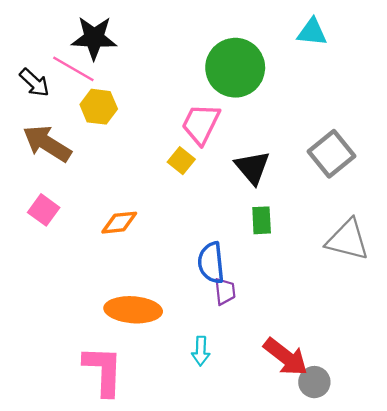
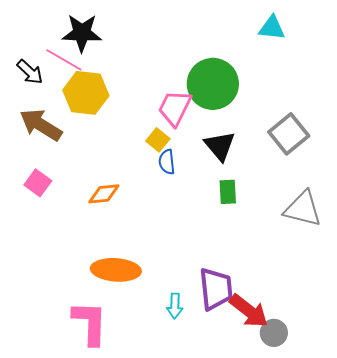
green circle: (235, 68) -> (213, 84), moved
yellow hexagon: (99, 107) -> (86, 93), size x1.4
blue semicircle: (211, 263) -> (167, 162), moved, size x0.7
purple trapezoid: (225, 291) -> (216, 289), moved, size x1.8

